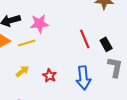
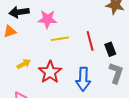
yellow line: (27, 43) -> (60, 39), moved
red star: (50, 76) -> (50, 72), size x1.6

